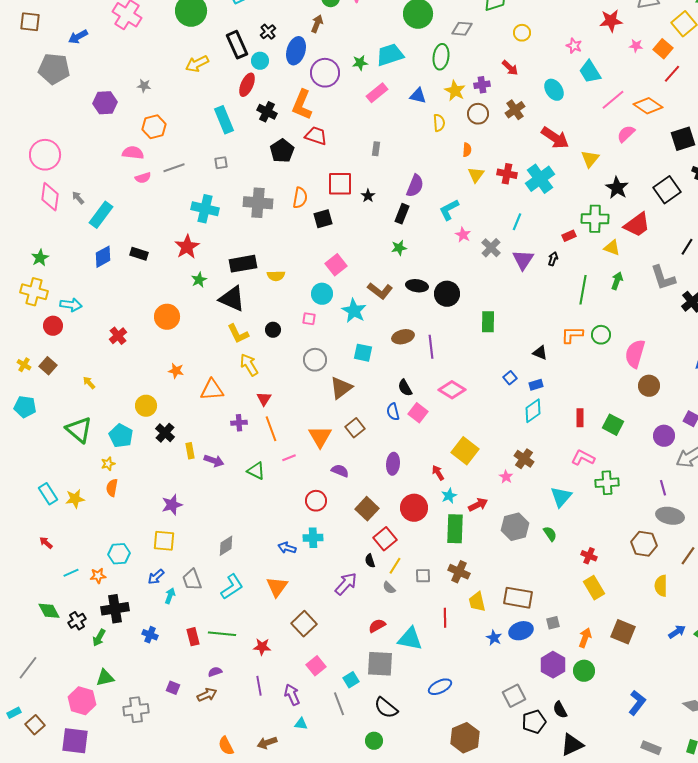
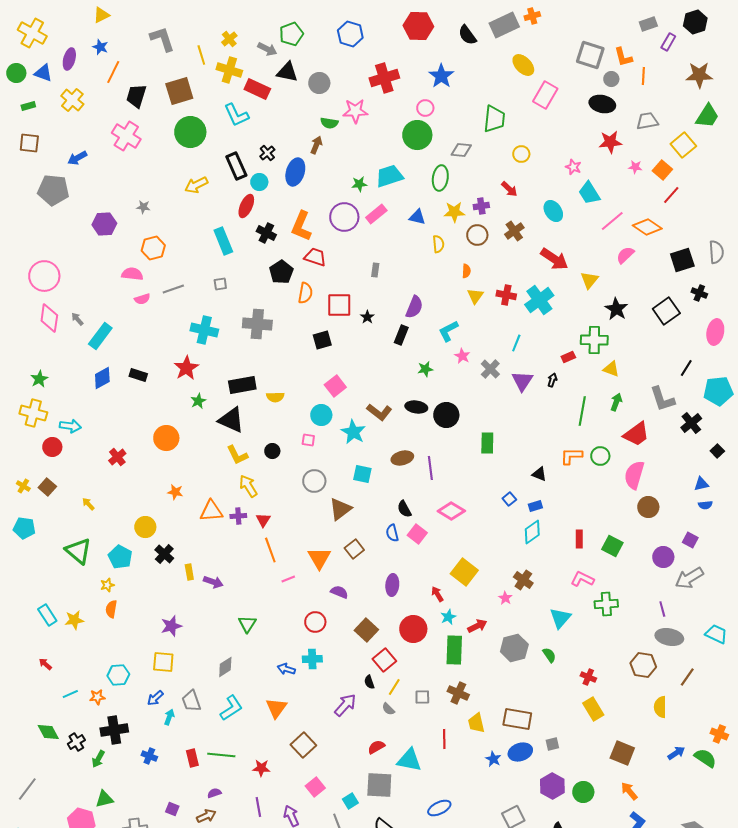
purple circle: (325, 73) -> (344, 217), moved
yellow star: (455, 91) -> (454, 212), turned -30
orange semicircle: (300, 198) -> (305, 293), moved
red trapezoid: (637, 225) -> (636, 434), moved
green star: (399, 248) -> (425, 369), moved
purple cross: (239, 423) -> (238, 516), moved
green triangle: (256, 471) -> (247, 624), moved, turned 36
orange arrow: (585, 638) -> (629, 791), moved, turned -60

